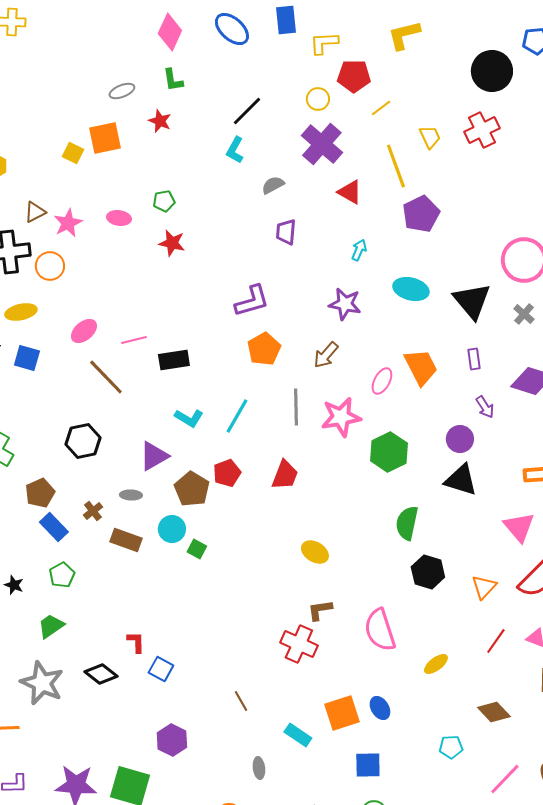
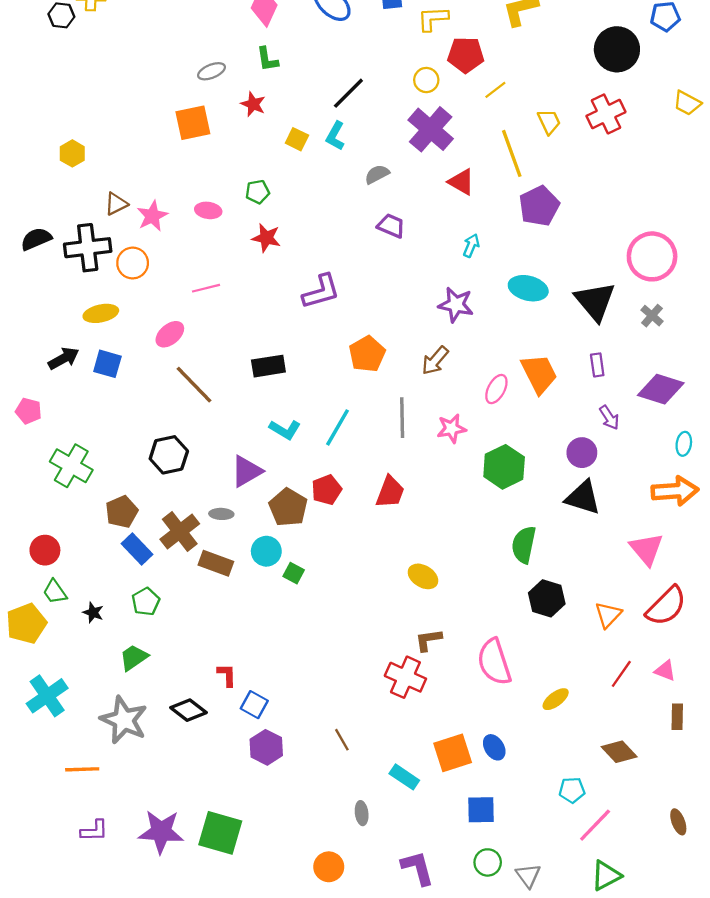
yellow square: (73, 153) -> (297, 139), moved
purple trapezoid: (286, 232) -> (391, 226), turned 108
purple L-shape: (252, 301) -> (321, 292), moved
pink line: (134, 340) -> (206, 288), moved
pink star: (341, 417) -> (451, 428), size x0.7
brown cross: (93, 511) -> (180, 531), size x1.8
purple hexagon: (172, 740) -> (266, 747), moved
pink line: (505, 779) -> (595, 825), moved

